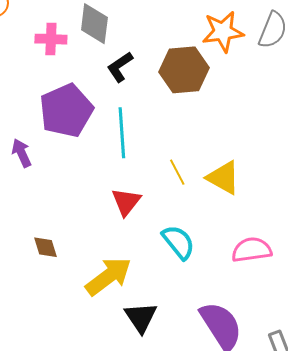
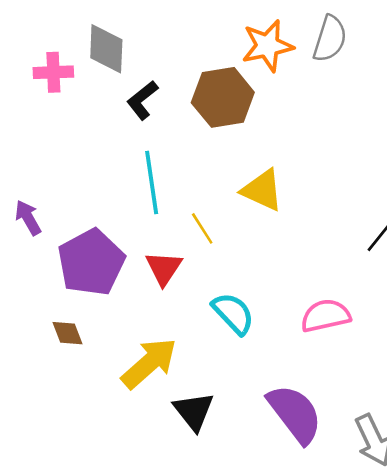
purple pentagon: (66, 111) -> (91, 262), moved
yellow line: (177, 172) -> (202, 228), moved
yellow triangle: (223, 178) -> (262, 190), moved

